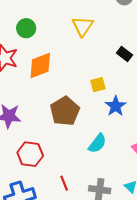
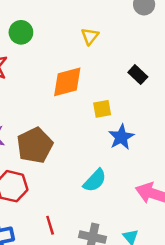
yellow triangle: (83, 26) -> (90, 36), size x0.7
orange diamond: (40, 65) -> (67, 82), moved
brown pentagon: (65, 111) -> (35, 145), moved

